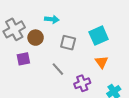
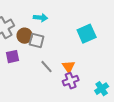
gray square: (68, 43) -> (37, 41), moved
orange triangle: (102, 62) -> (69, 67), moved

